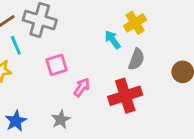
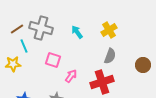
cyan arrow: (113, 40) -> (77, 32), moved
pink square: (57, 65) -> (53, 60), turned 35

